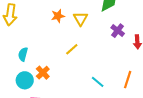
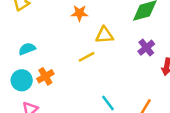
yellow triangle: (81, 19) -> (104, 35), moved, turned 42
cyan semicircle: (23, 54) -> (27, 49), turned 40

